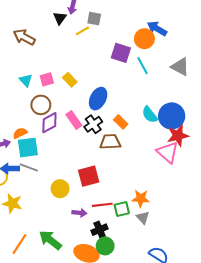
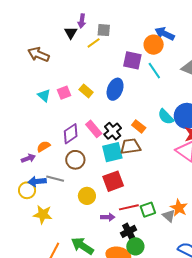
blue ellipse: (98, 99) -> (115, 89), moved
brown circle: (41, 105) -> (75, 160), moved
cyan square: (28, 147) -> (112, 152), moved
orange star: (141, 198) -> (179, 208), moved, turned 30

